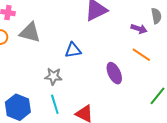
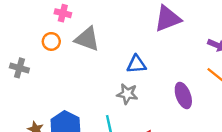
gray star: (53, 76) -> (127, 94), moved

